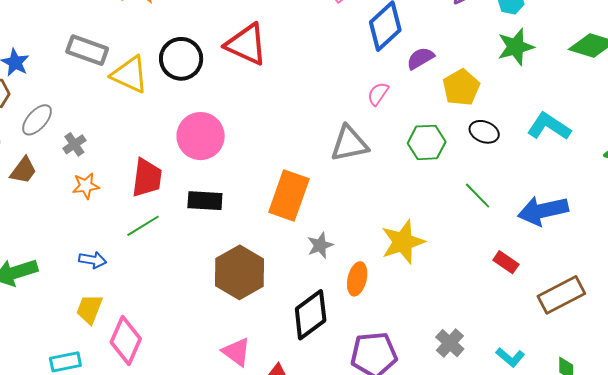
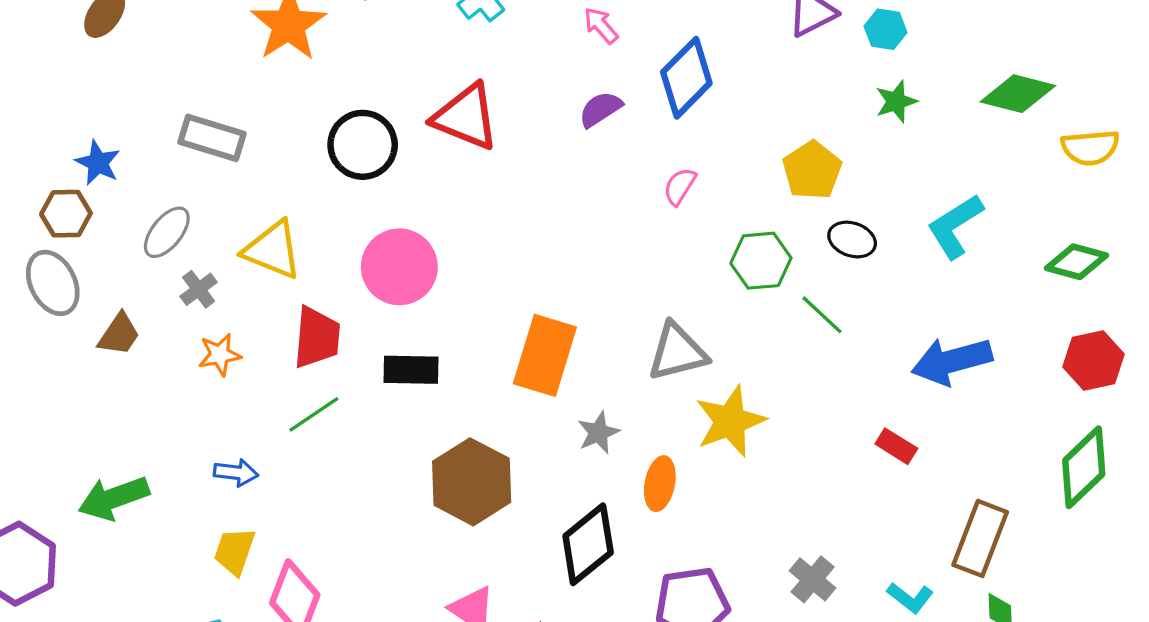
green star: (516, 47) -> (896, 101), size x0.7
purple semicircle: (420, 58) -> (600, 109), moved
yellow triangle: (130, 75) -> (273, 250), moved
gray ellipse: (37, 120) -> (167, 232), moved
cyan L-shape: (549, 126) -> (955, 226), turned -63
gray triangle: (349, 144) -> (677, 352), moved
green line: (478, 196) -> (822, 315), moved
brown rectangle: (561, 295) -> (980, 538), moved, turned -39

